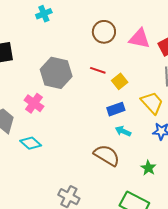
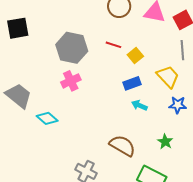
pink cross: (34, 103) -> (71, 81), moved, turned 30
brown semicircle: (107, 155) -> (122, 146), moved

